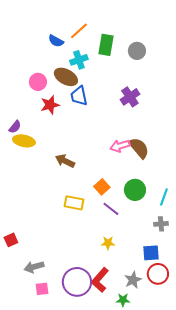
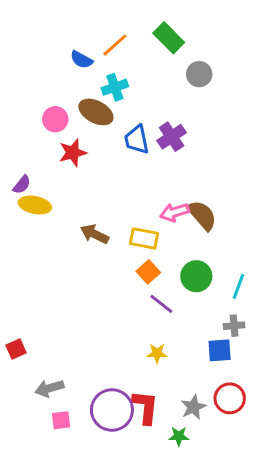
green rectangle: (106, 45) -> (169, 38), moved, turned -55
blue trapezoid: (79, 96) -> (137, 140), moved
purple cross: (130, 97) -> (172, 137), moved
yellow rectangle: (74, 203) -> (144, 238), moved
blue square: (151, 253) -> (220, 350), moved
red L-shape: (100, 280) -> (145, 407), turned 145

